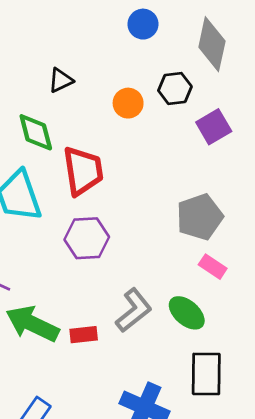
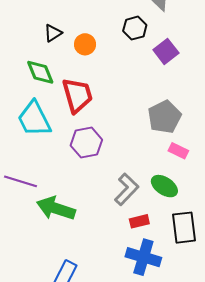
orange circle: (128, 103) -> (85, 44), moved
red rectangle: (84, 335) -> (139, 221), moved

